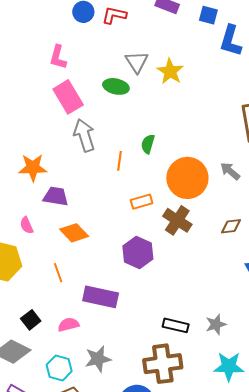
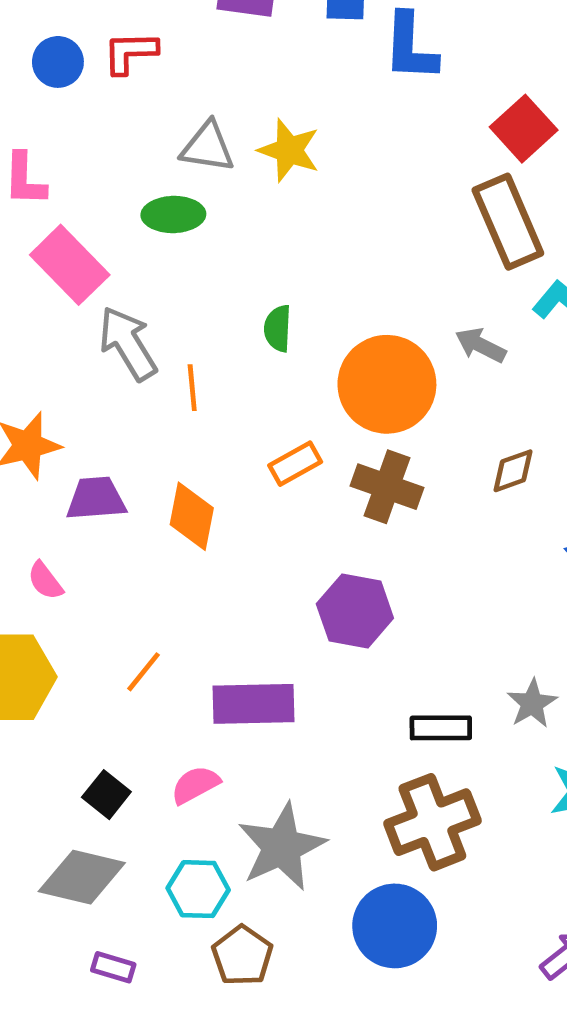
gray triangle: (137, 62) -> (208, 147), turned -35
orange line: (120, 161) -> (192, 388), moved
orange diamond: (74, 233) -> (192, 516), moved, turned 68
purple hexagon: (138, 253) -> (355, 611), moved
orange line: (58, 273) -> (143, 672), turned 72
gray star: (98, 359) -> (282, 847), size x1.4

